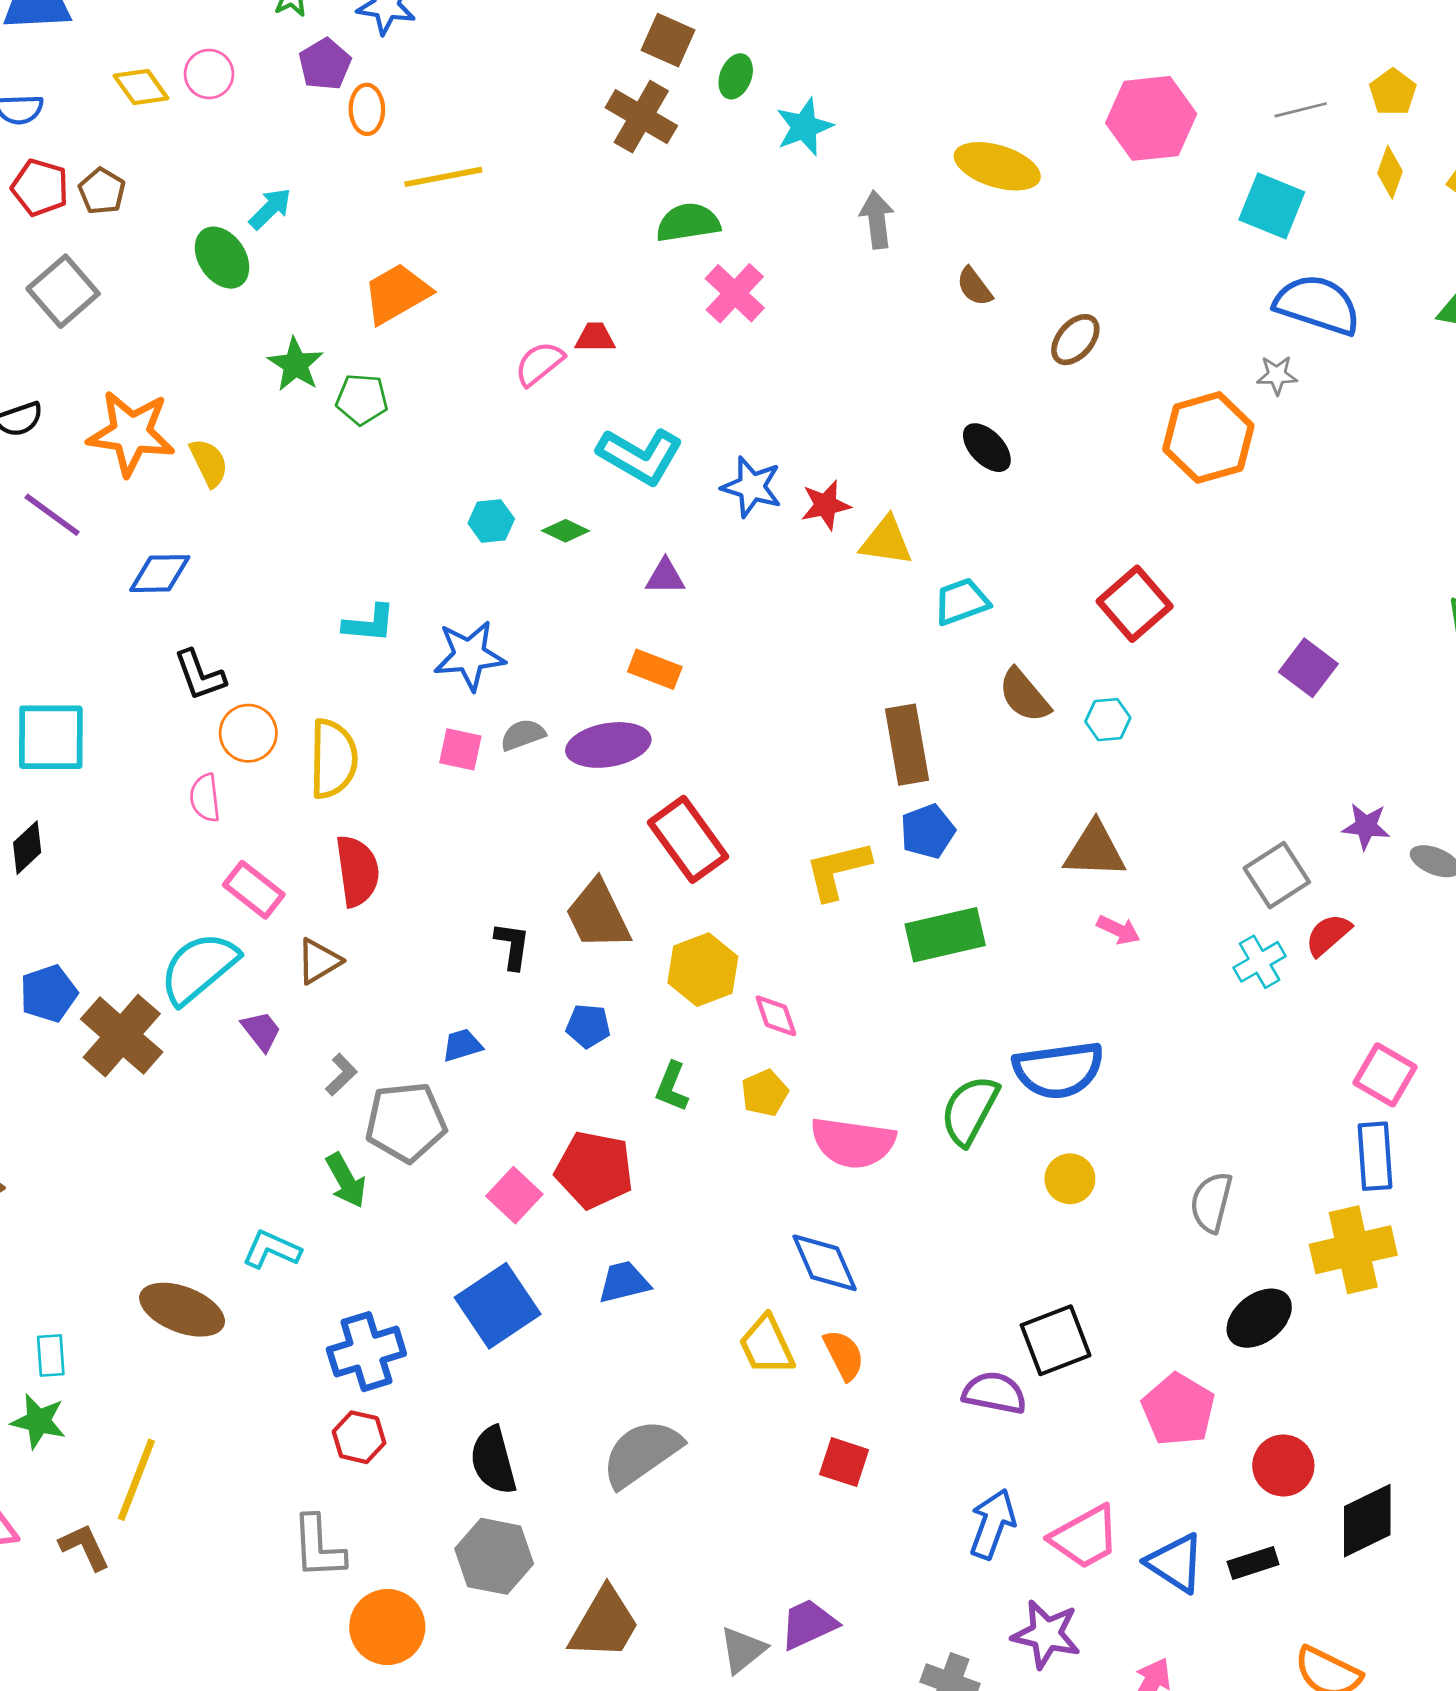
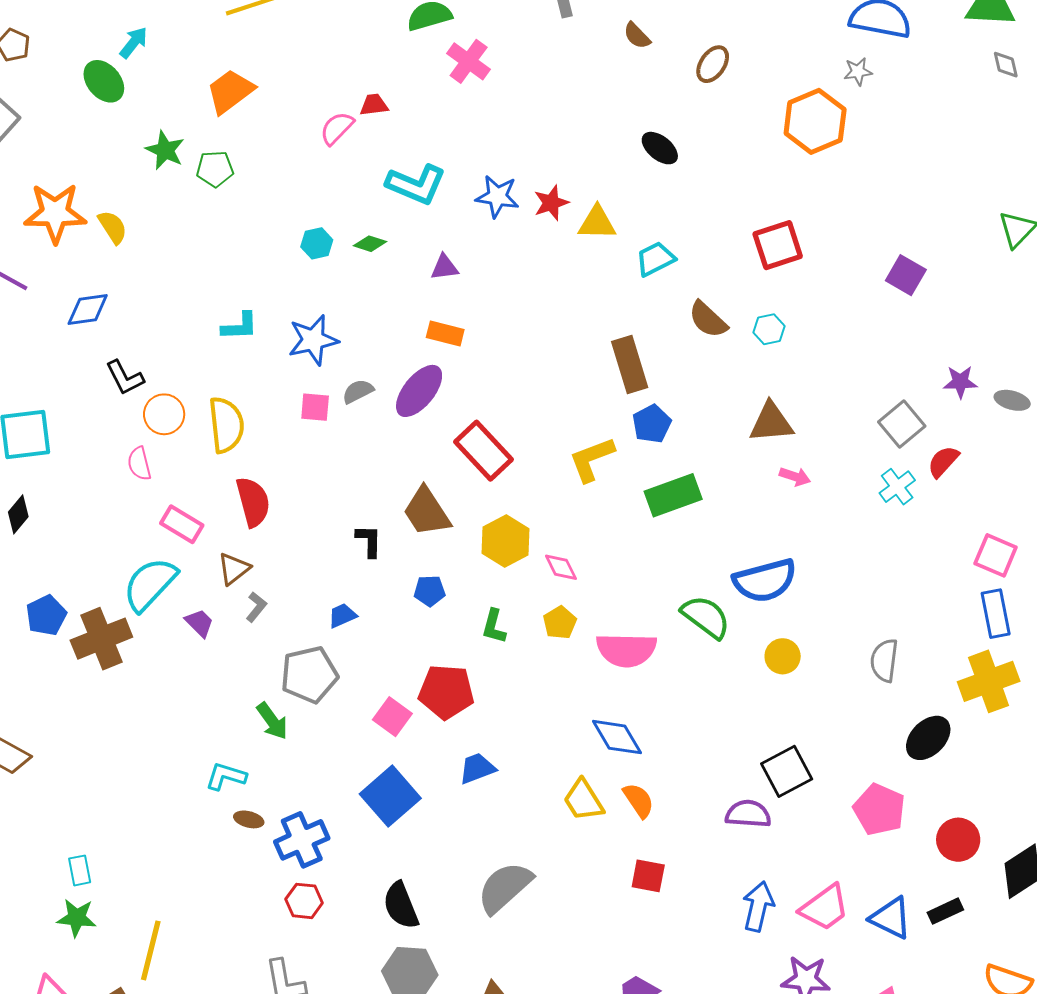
red square: (1135, 604) -> (778, 245), turned 30
purple ellipse: (608, 745) -> (419, 391), turned -34
brown cross: (122, 1036) -> (101, 639), turned 34
gray L-shape: (341, 1075) -> (256, 607), moved
green semicircle: (970, 1110) -> (706, 617), turned 106
brown ellipse: (182, 1310) -> (249, 819), moved, size x0.5

